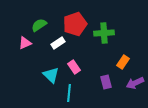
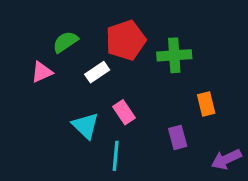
orange rectangle: (123, 62) -> (206, 104), turned -48
purple arrow: (135, 83) -> (226, 159), moved

